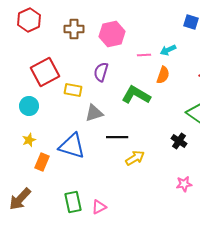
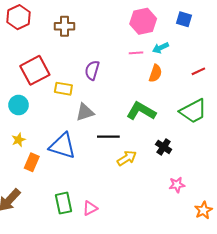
pink hexagon: (112, 34) -> (143, 21), moved
green L-shape: (136, 95) -> (141, 111), moved
black cross: (179, 141) -> (164, 147), moved

